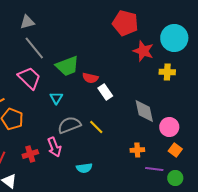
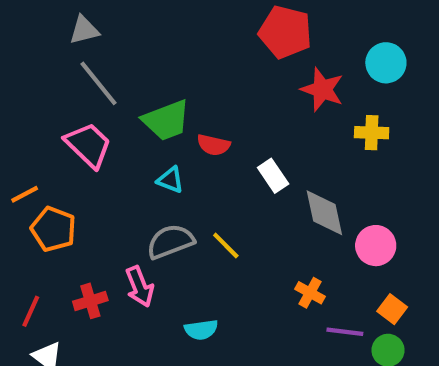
cyan circle: (174, 38) -> (386, 63), size x0.7
white rectangle: (105, 92) -> (273, 176), moved
cyan triangle: (56, 98) -> (170, 180), moved, turned -40
orange cross: (137, 150) -> (310, 293), turned 32
orange square: (175, 150) -> (392, 309), moved

